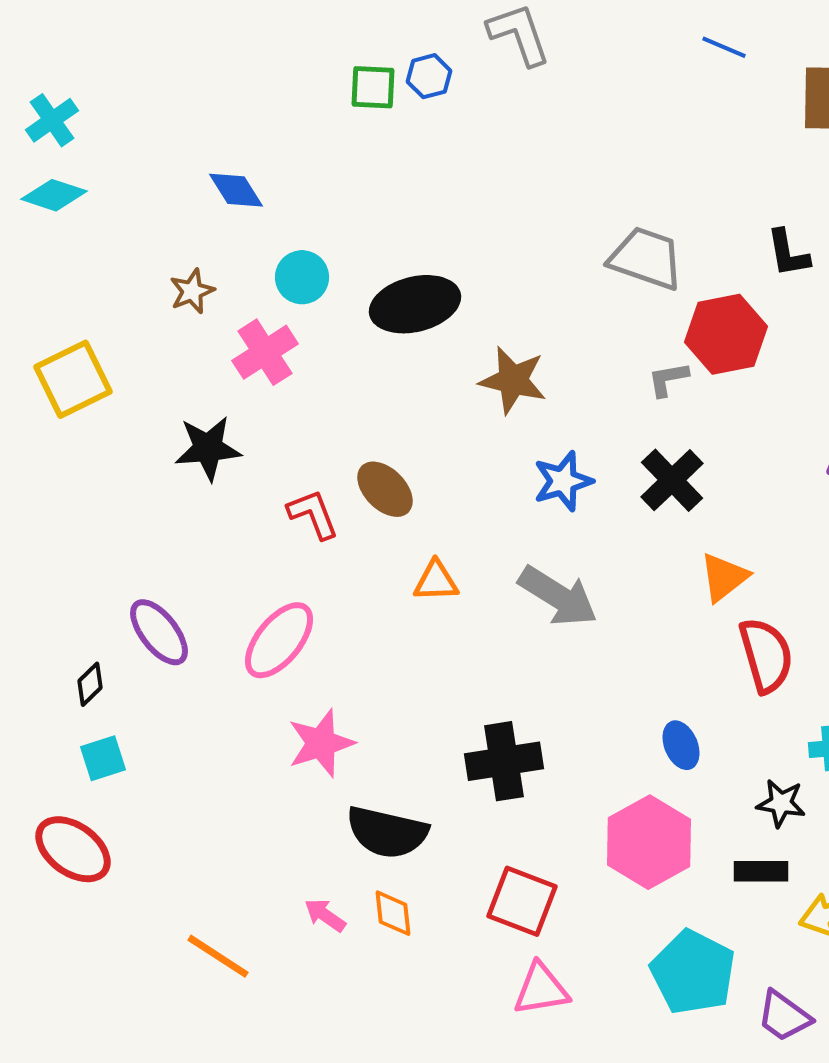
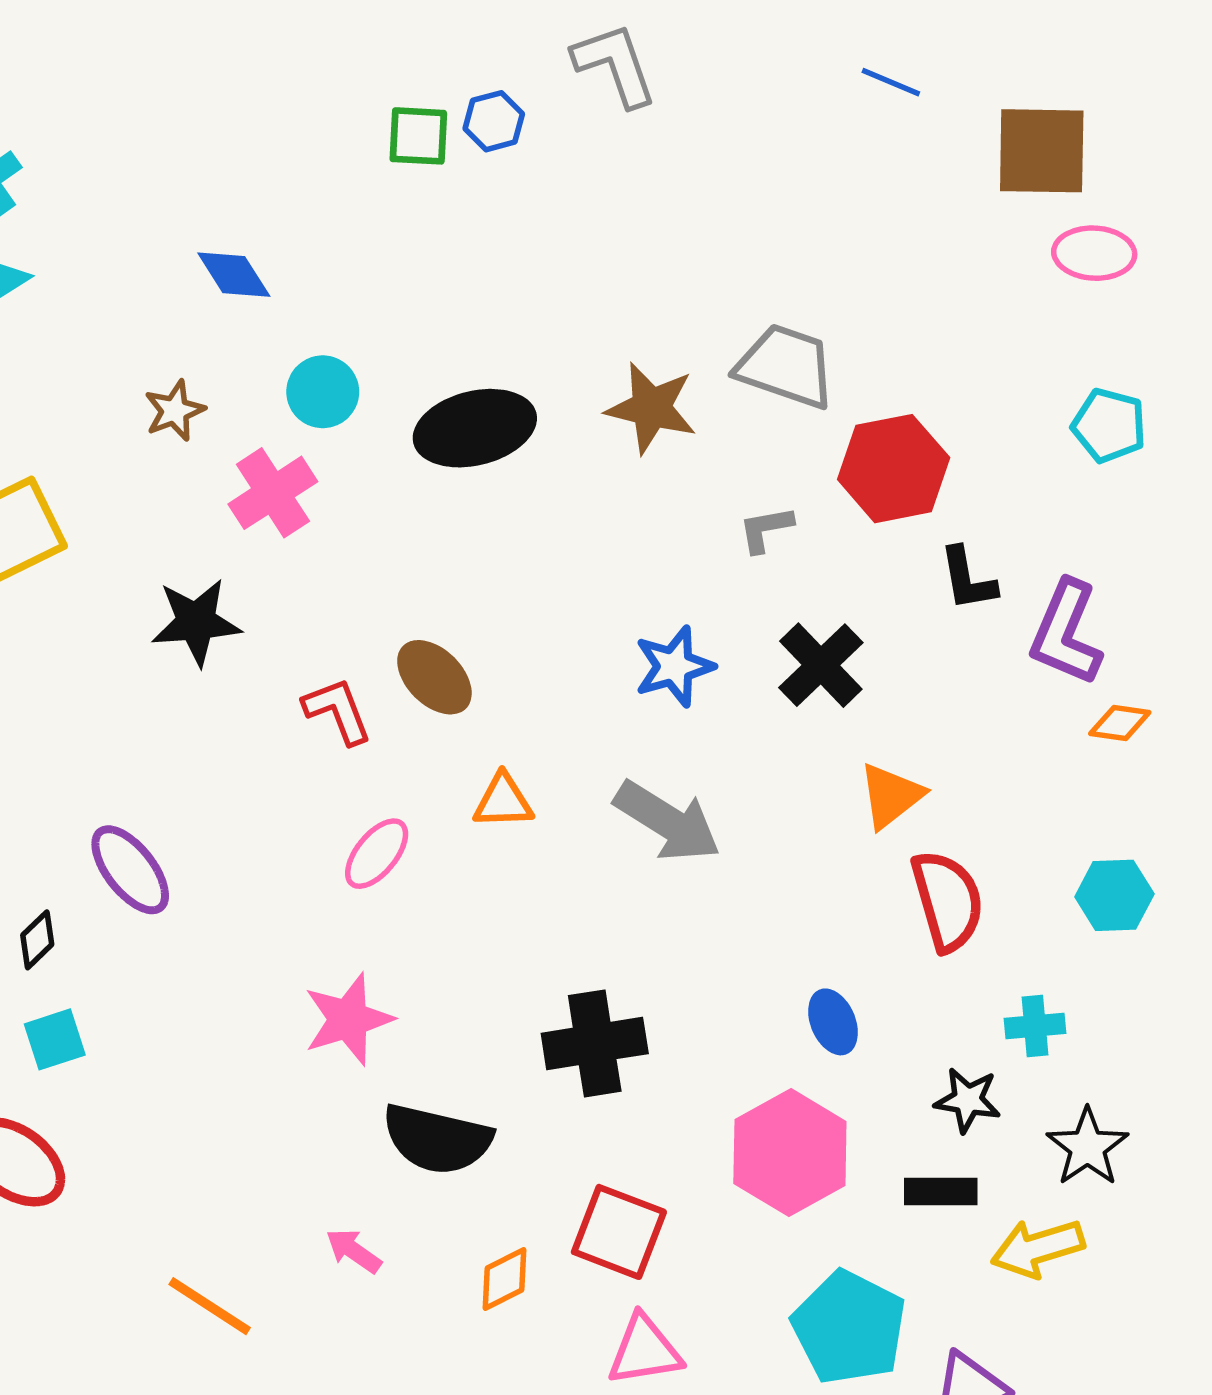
black L-shape: (788, 253) -> (968, 579), moved
gray L-shape: (668, 379) -> (766, 529), moved
brown star: (513, 380) -> (651, 408), moved
pink ellipse: (279, 640) -> (377, 854), moved, size x0.7
orange diamond: (393, 913) -> (504, 1279), moved, turned 69

